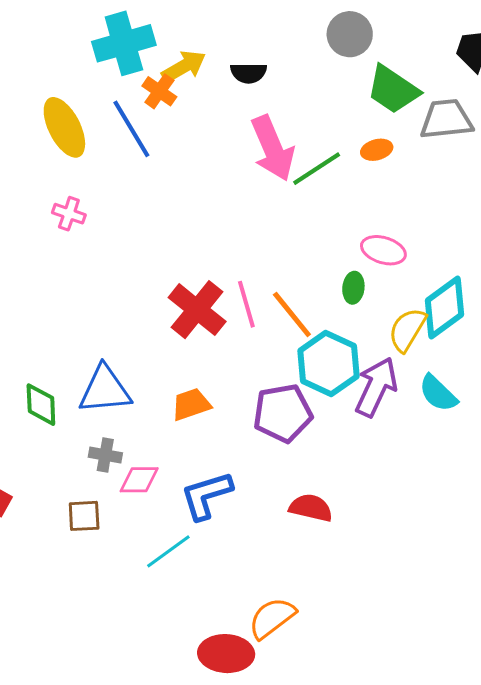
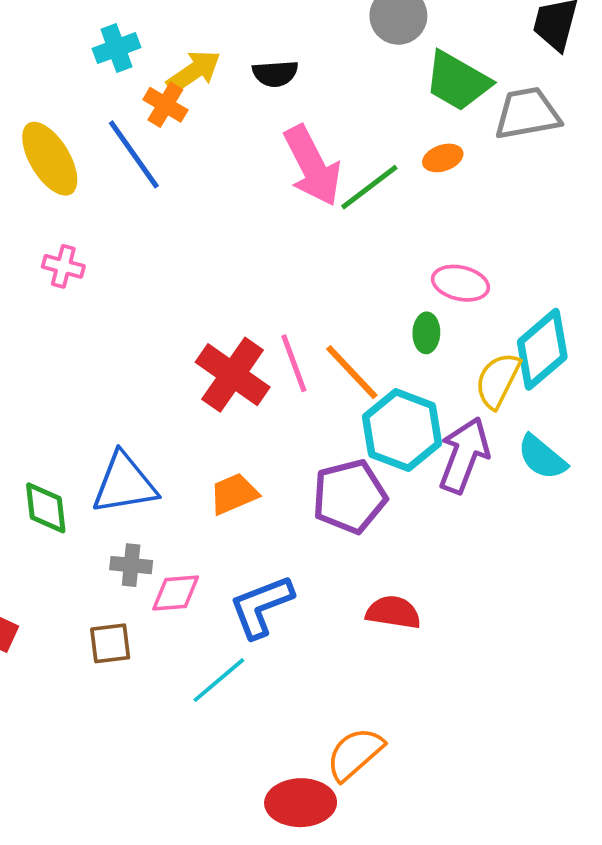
cyan cross: (124, 43) -> (117, 48), size x0.6

